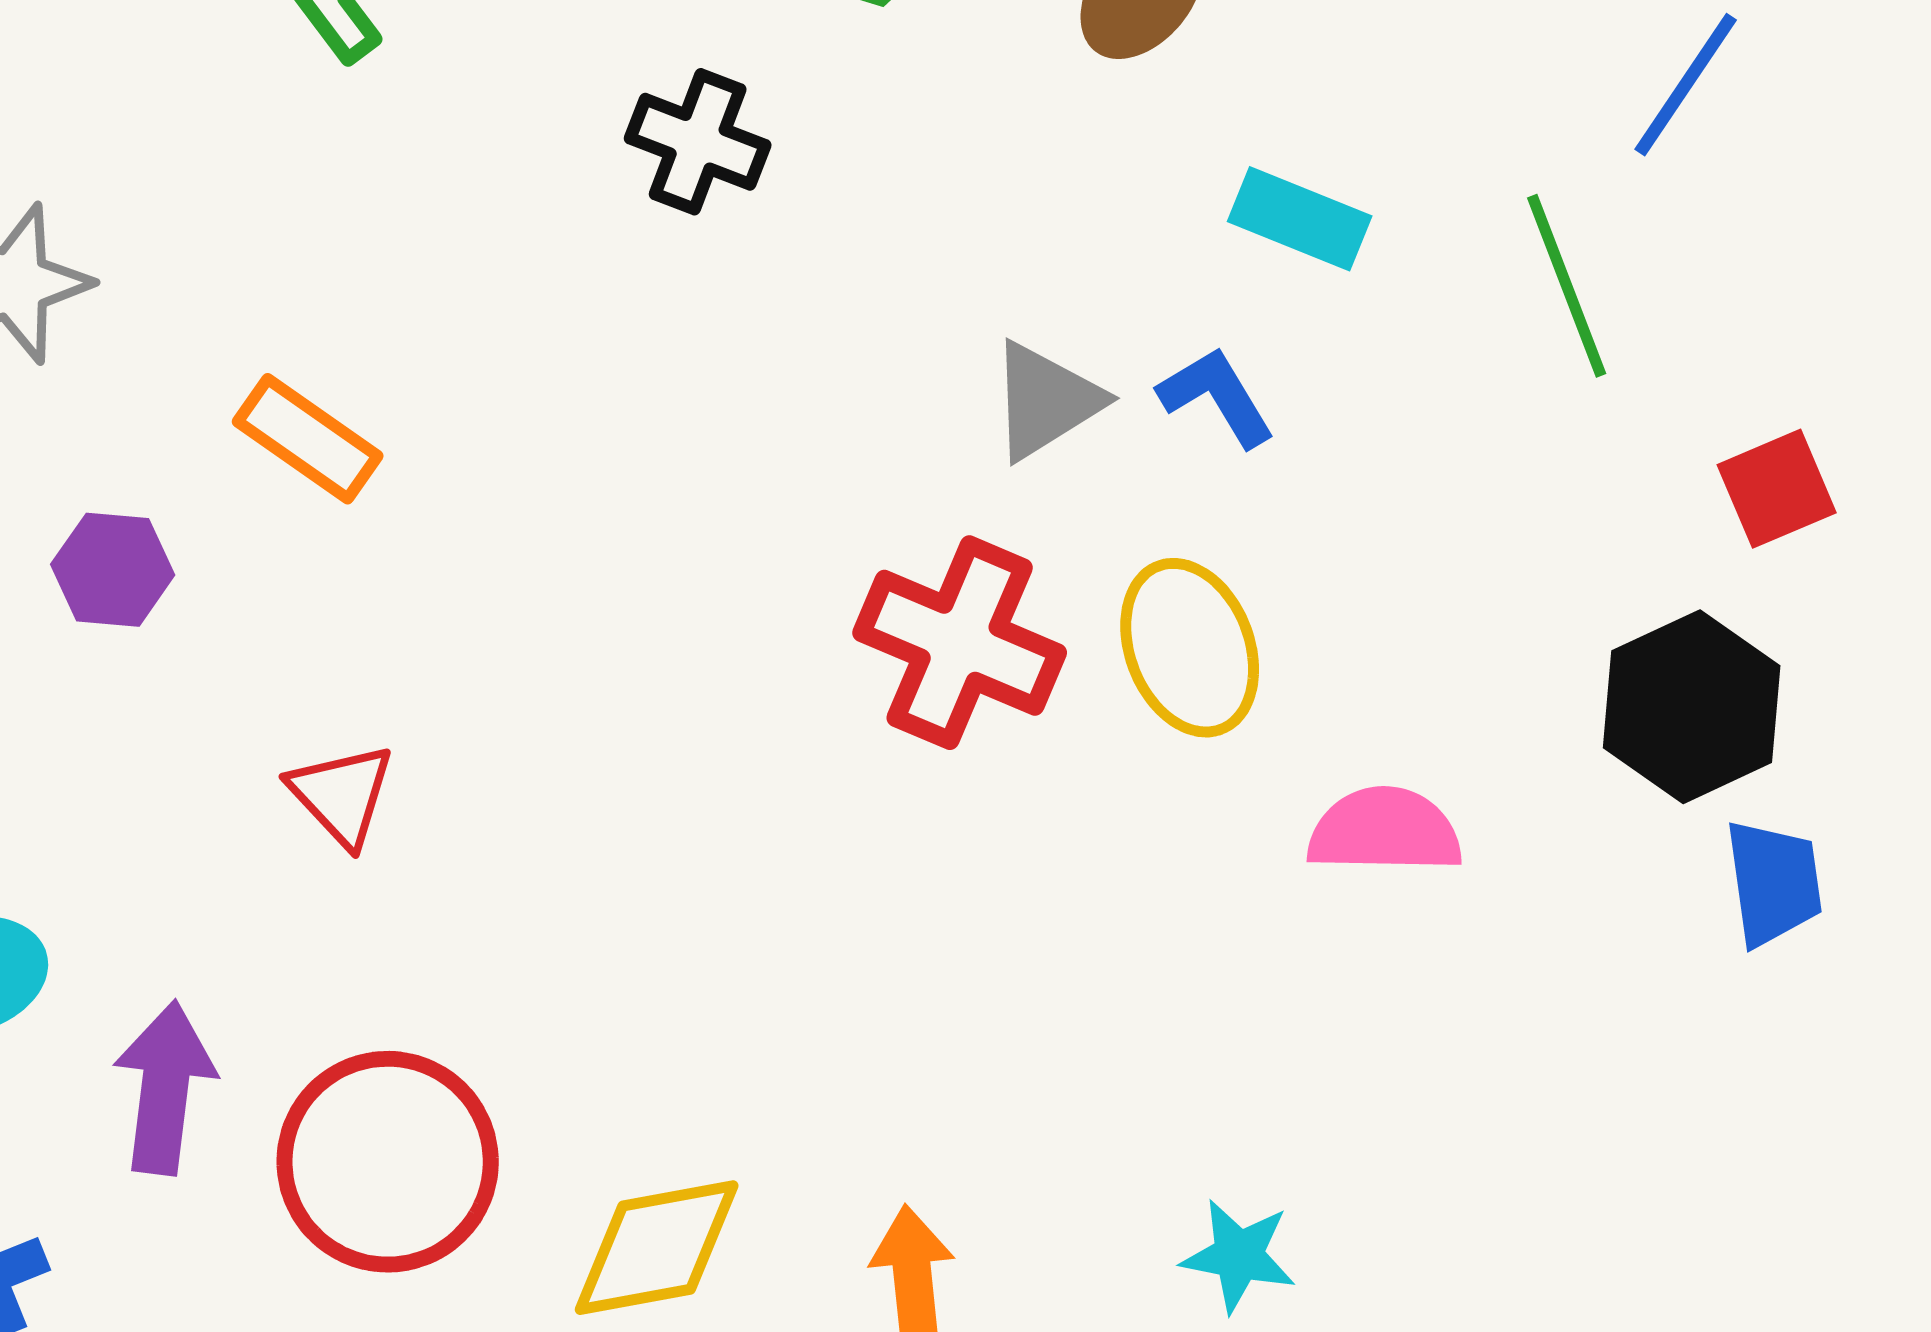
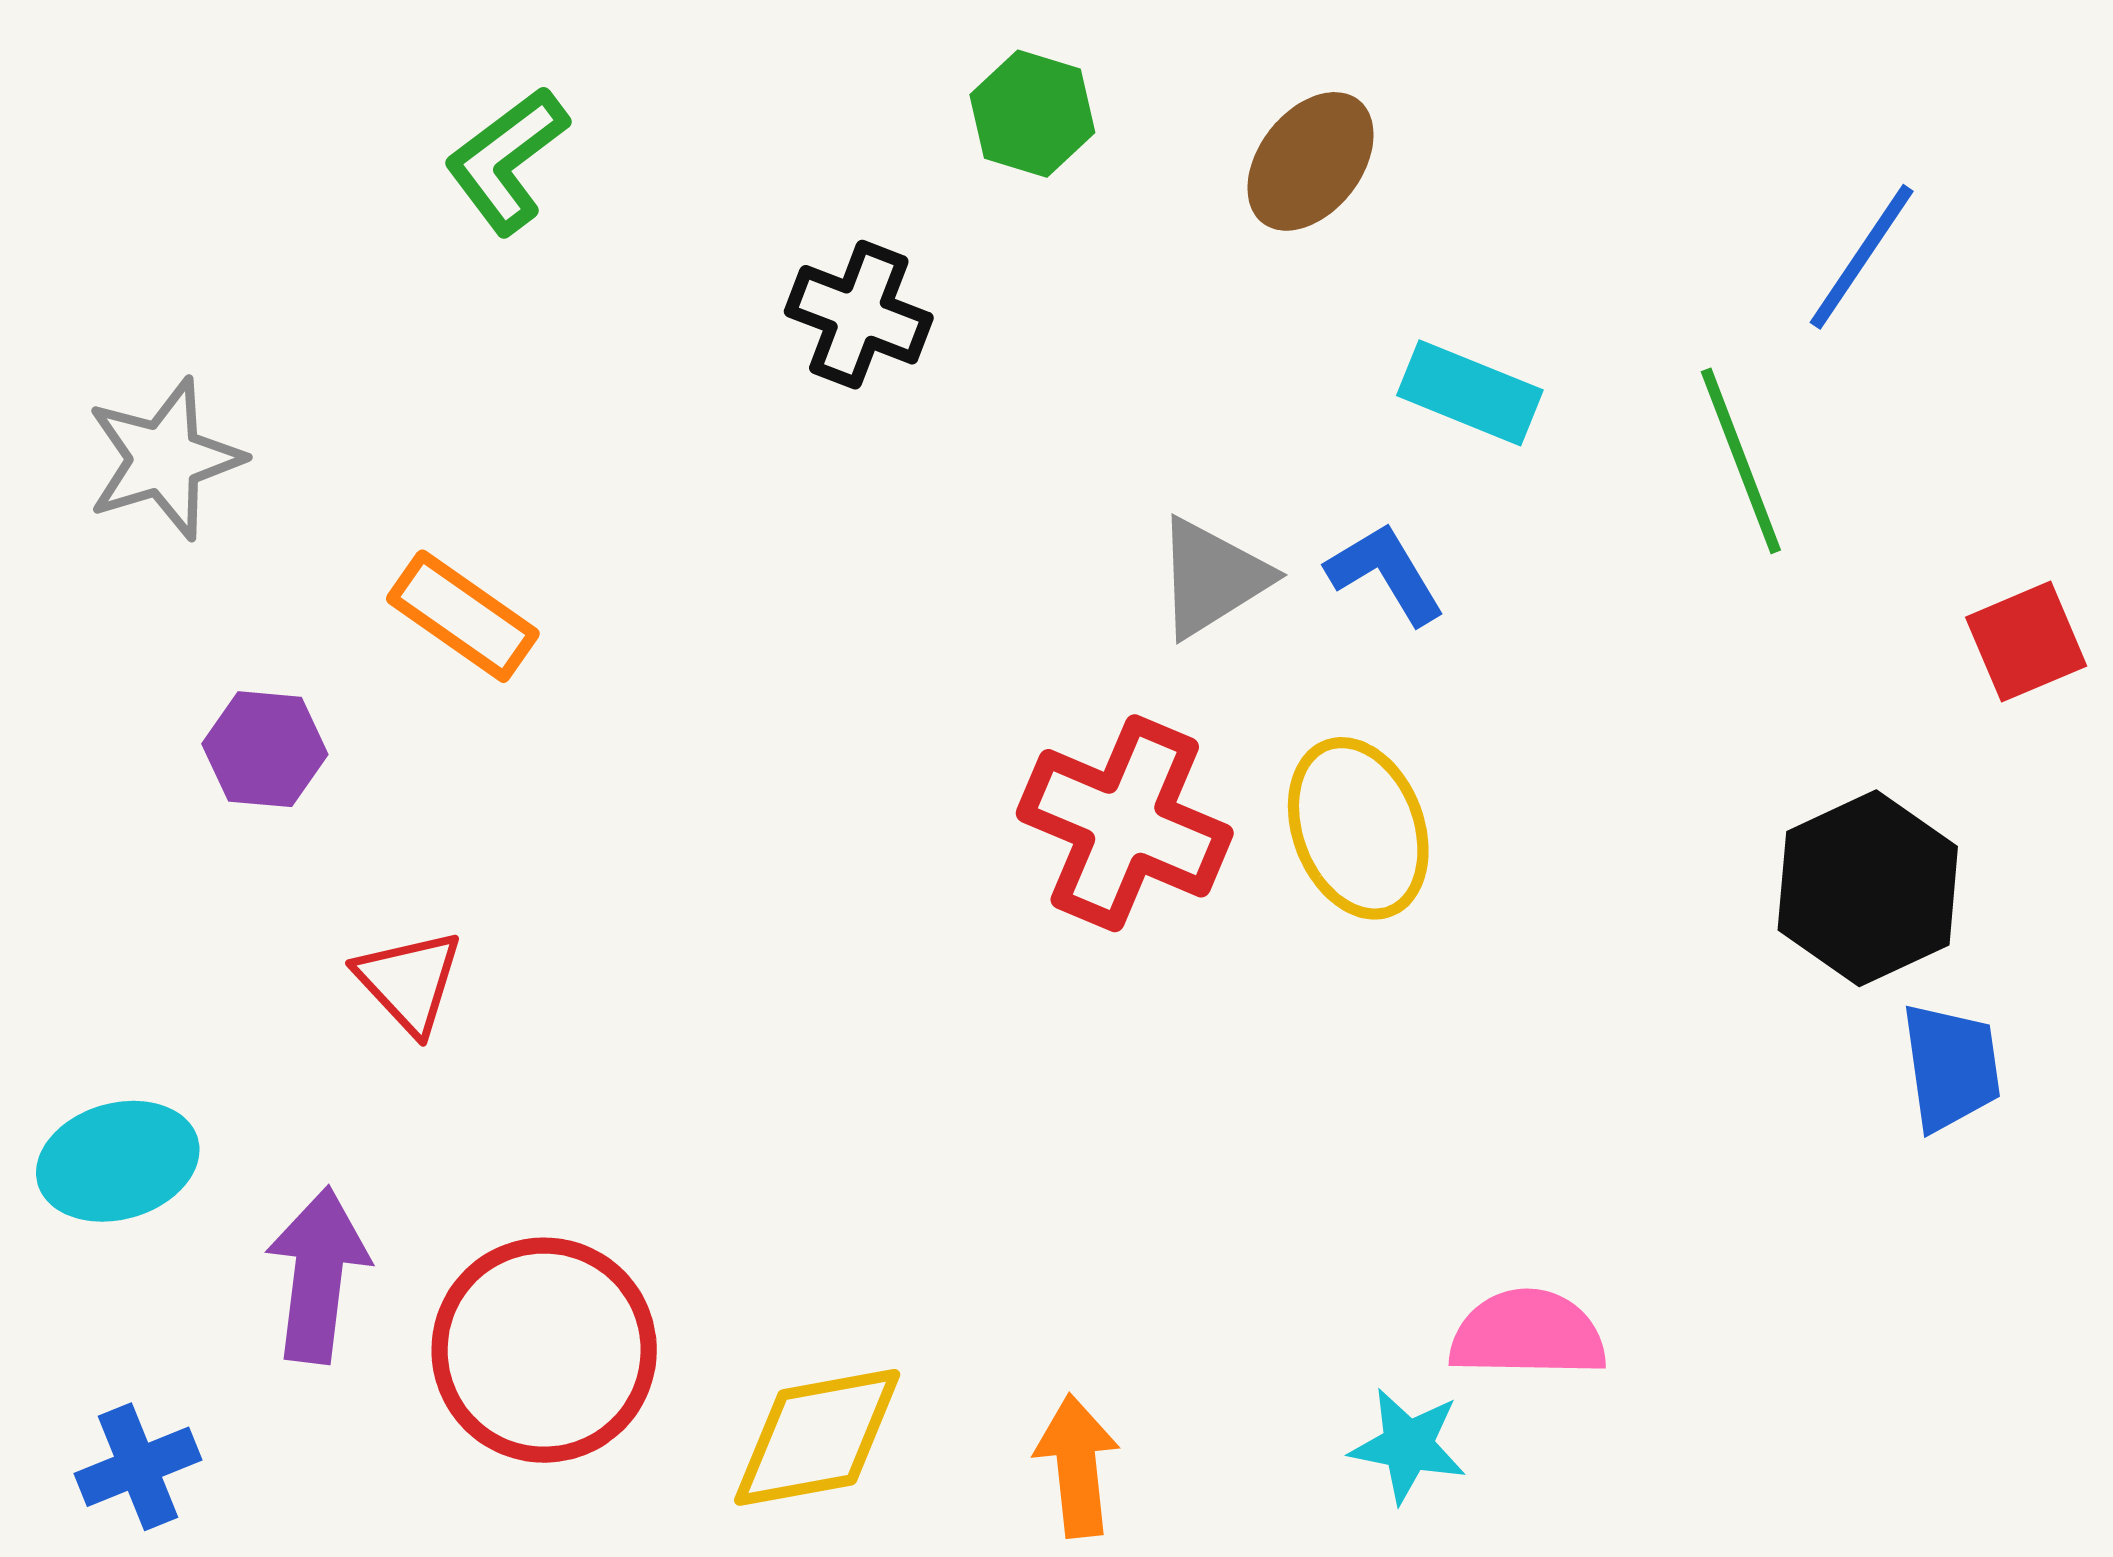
red square: (1777, 489) -> (2026, 642), moved
red triangle: (342, 795) -> (409, 982), moved
pink semicircle: (1385, 831) -> (1528, 1334), moved

